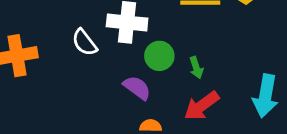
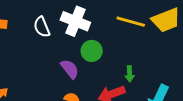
green arrow: (196, 68) -> (130, 74), moved

